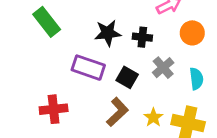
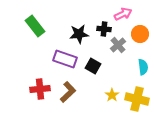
black cross: (142, 37) -> (104, 29), moved
gray cross: (163, 68) -> (118, 45), moved
brown L-shape: (117, 112) -> (68, 92), moved

